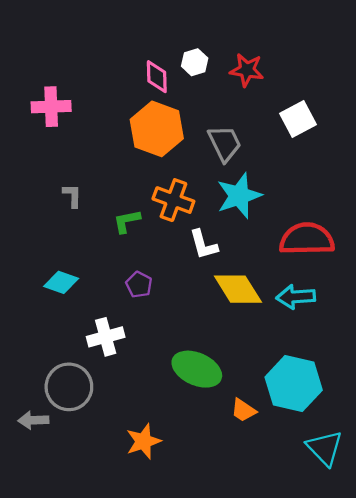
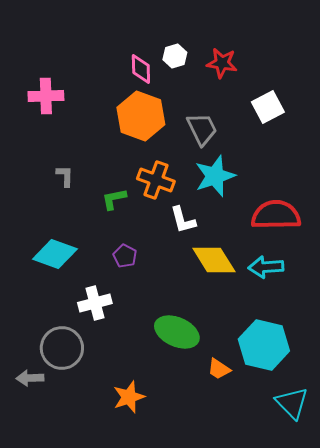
cyan diamond: (61, 282) -> (55, 254), size x1.4

